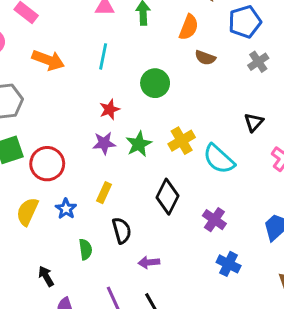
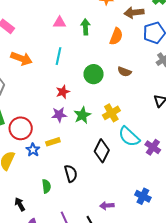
brown semicircle: (205, 58) -> (124, 72), moved
cyan semicircle: (219, 159) -> (129, 137), moved
yellow rectangle: (104, 193) -> (53, 142), moved, turned 48
blue star: (66, 209) -> (33, 150), moved
purple cross: (214, 220) -> (153, 147), moved
purple arrow: (149, 262) -> (107, 206), moved

